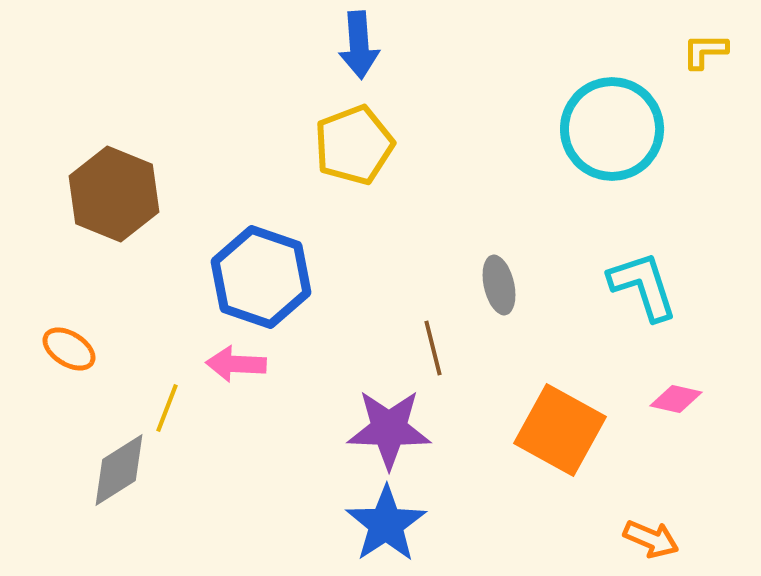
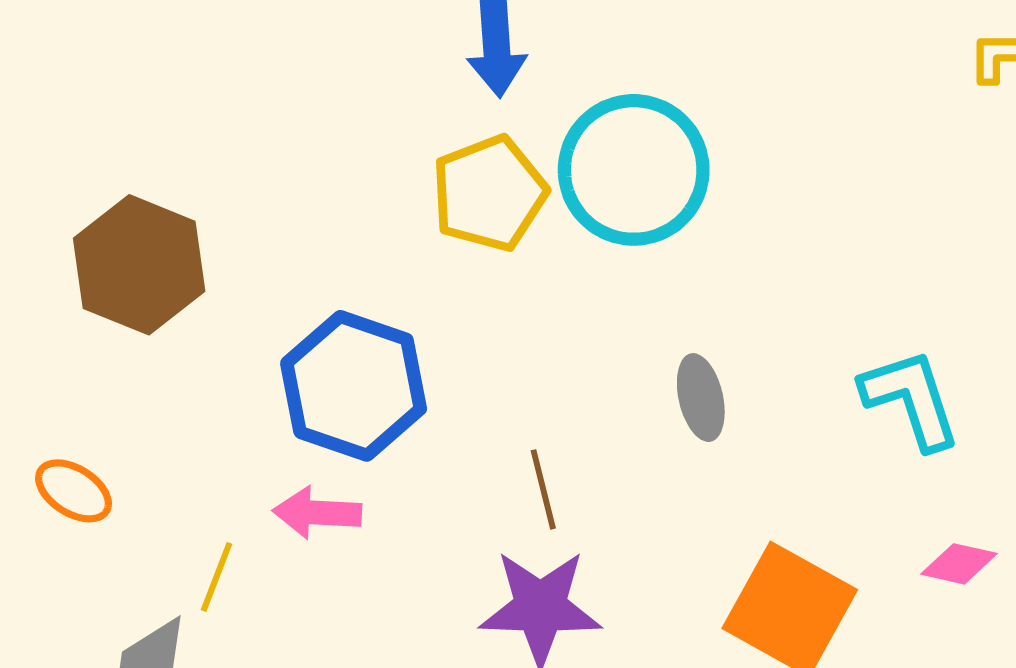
cyan circle: (612, 129) -> (634, 170), moved
brown line: (433, 348) -> (543, 489), moved

